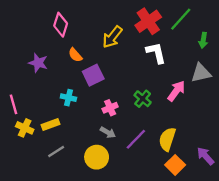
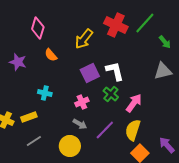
red cross: (148, 21) -> (116, 25), turned -30
green arrow: (203, 40) -> (165, 42), turned -48
white L-shape: (156, 53) -> (115, 71), moved
purple square: (93, 75) -> (90, 73), moved
pink arrow: (176, 91) -> (134, 103), moved

